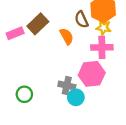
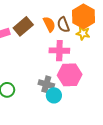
orange semicircle: (67, 36) -> (49, 24), moved
pink cross: (102, 47) -> (59, 51), moved

